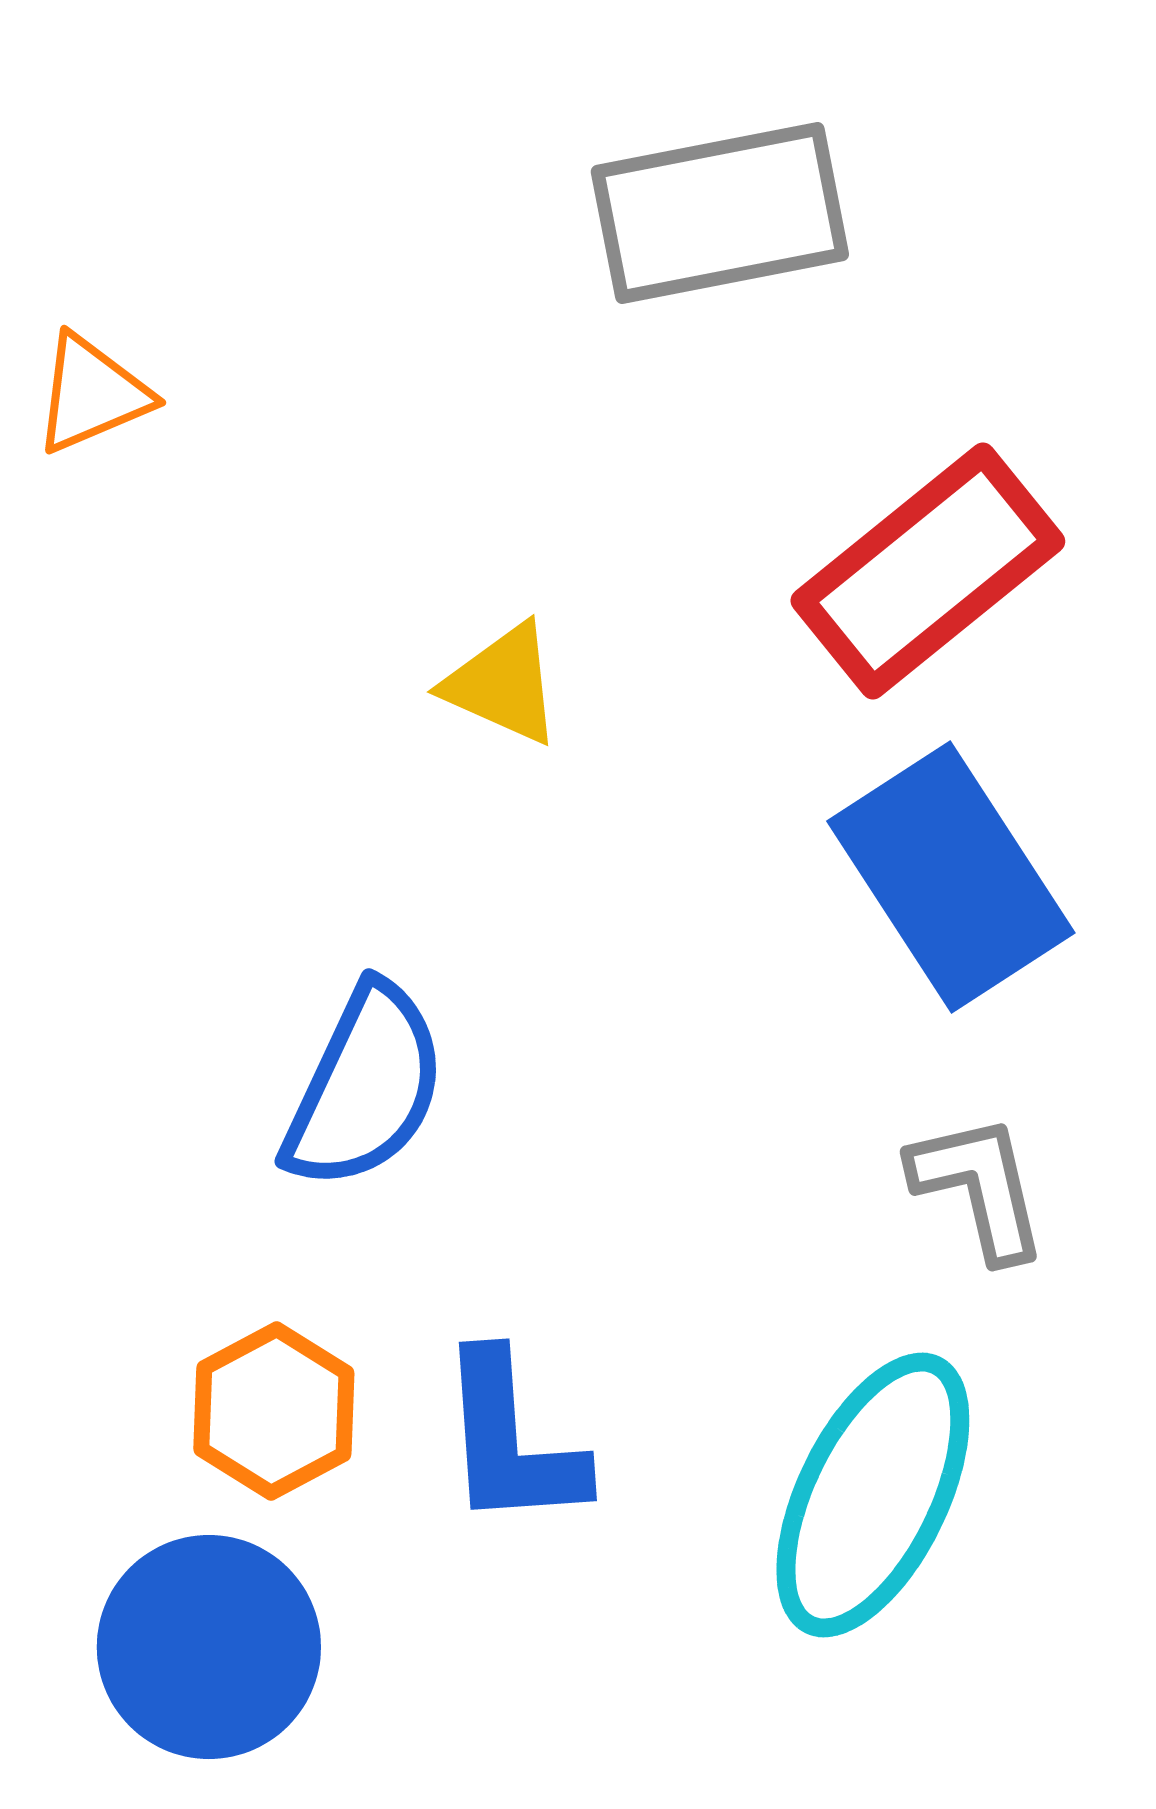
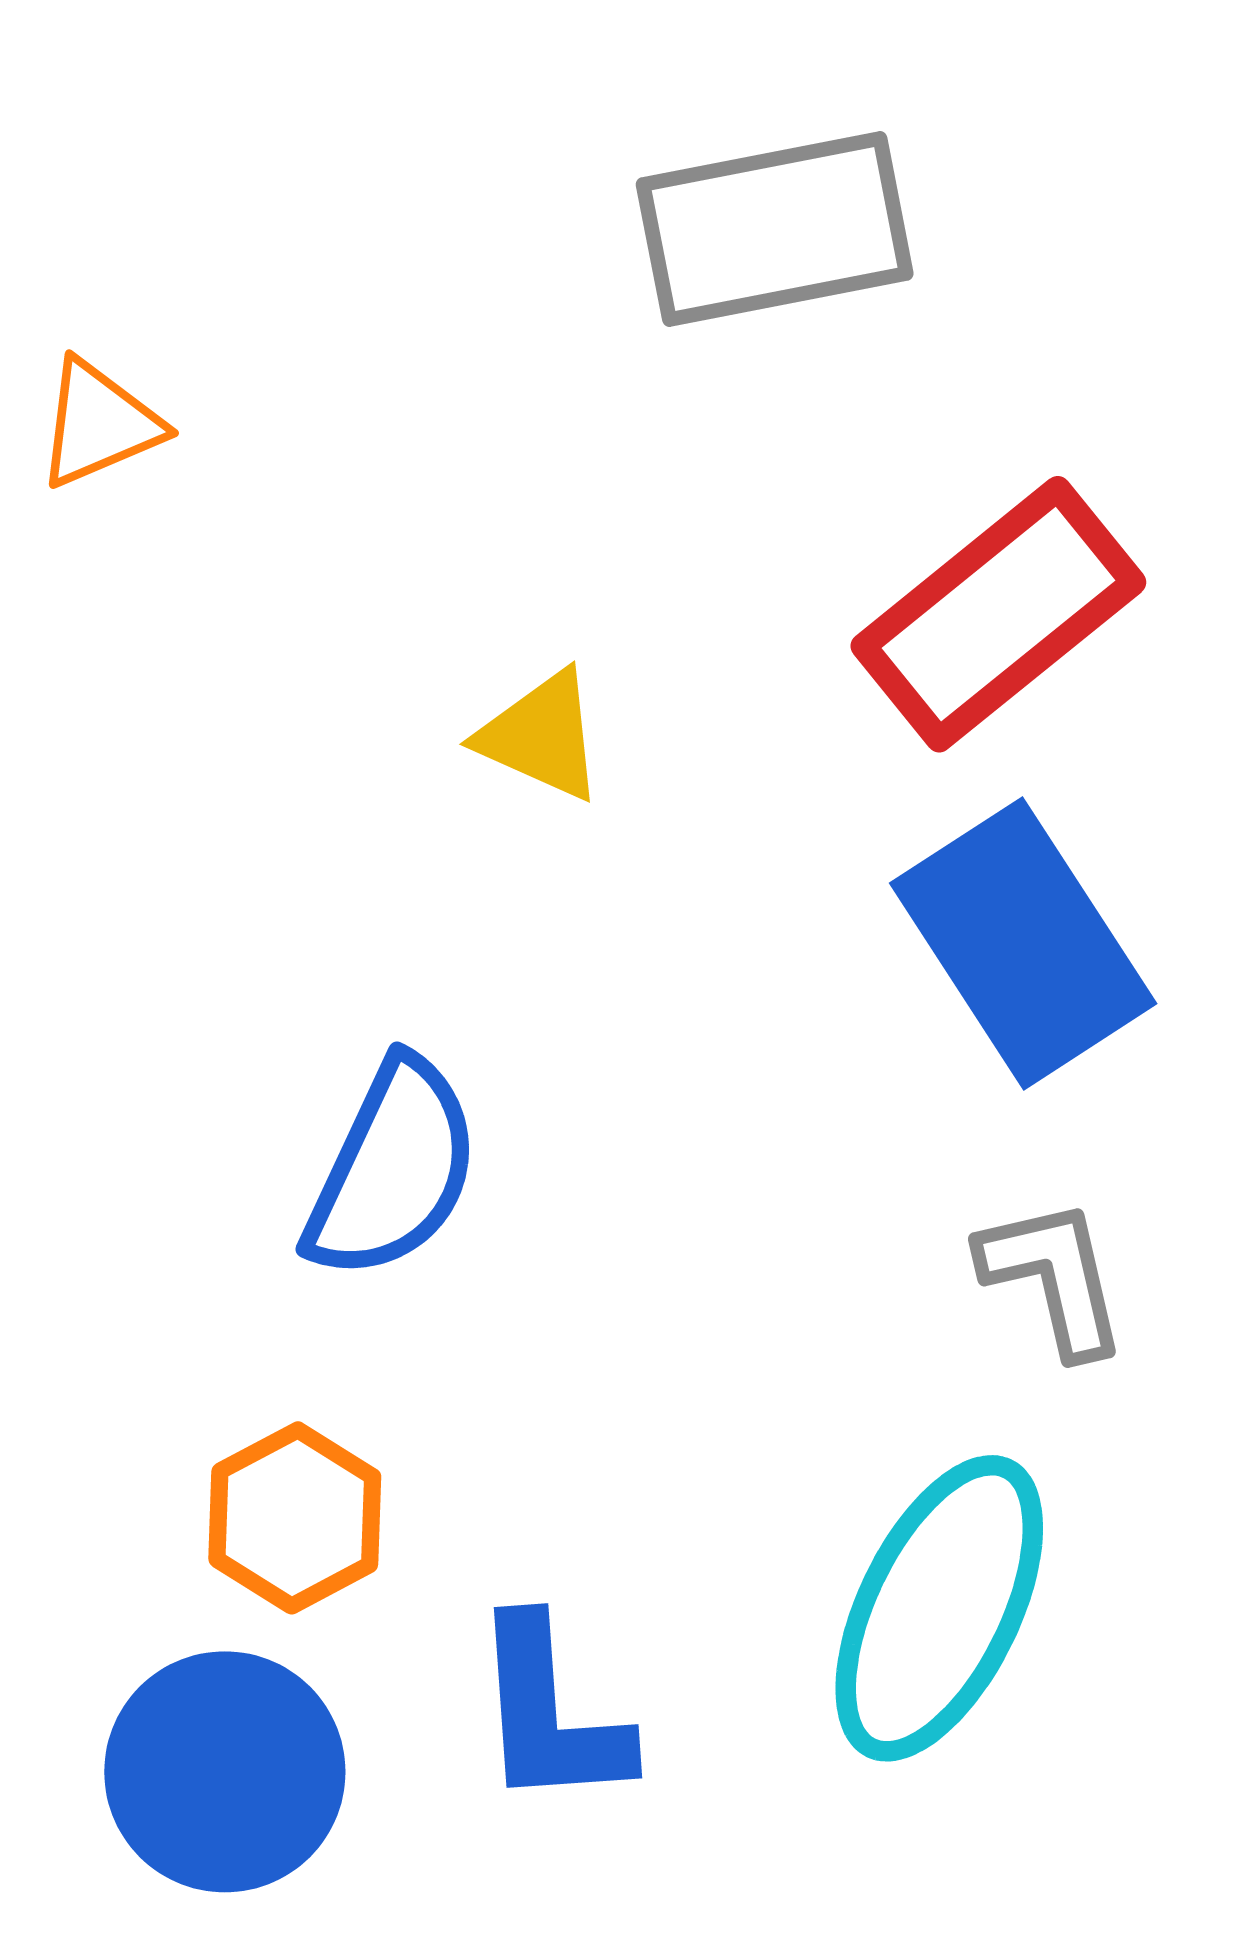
blue L-shape: (511, 1441) -> (550, 1714), moved

